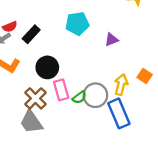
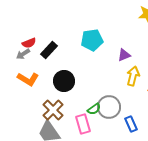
yellow arrow: (121, 85) -> (133, 76), moved
pink rectangle: (61, 90) -> (83, 124), moved
blue rectangle: (119, 113) -> (131, 124), size x0.6

